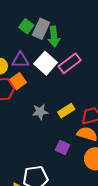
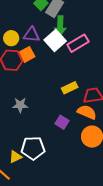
green arrow: (54, 37) -> (60, 26), moved
gray star: (40, 112) -> (20, 105), moved

